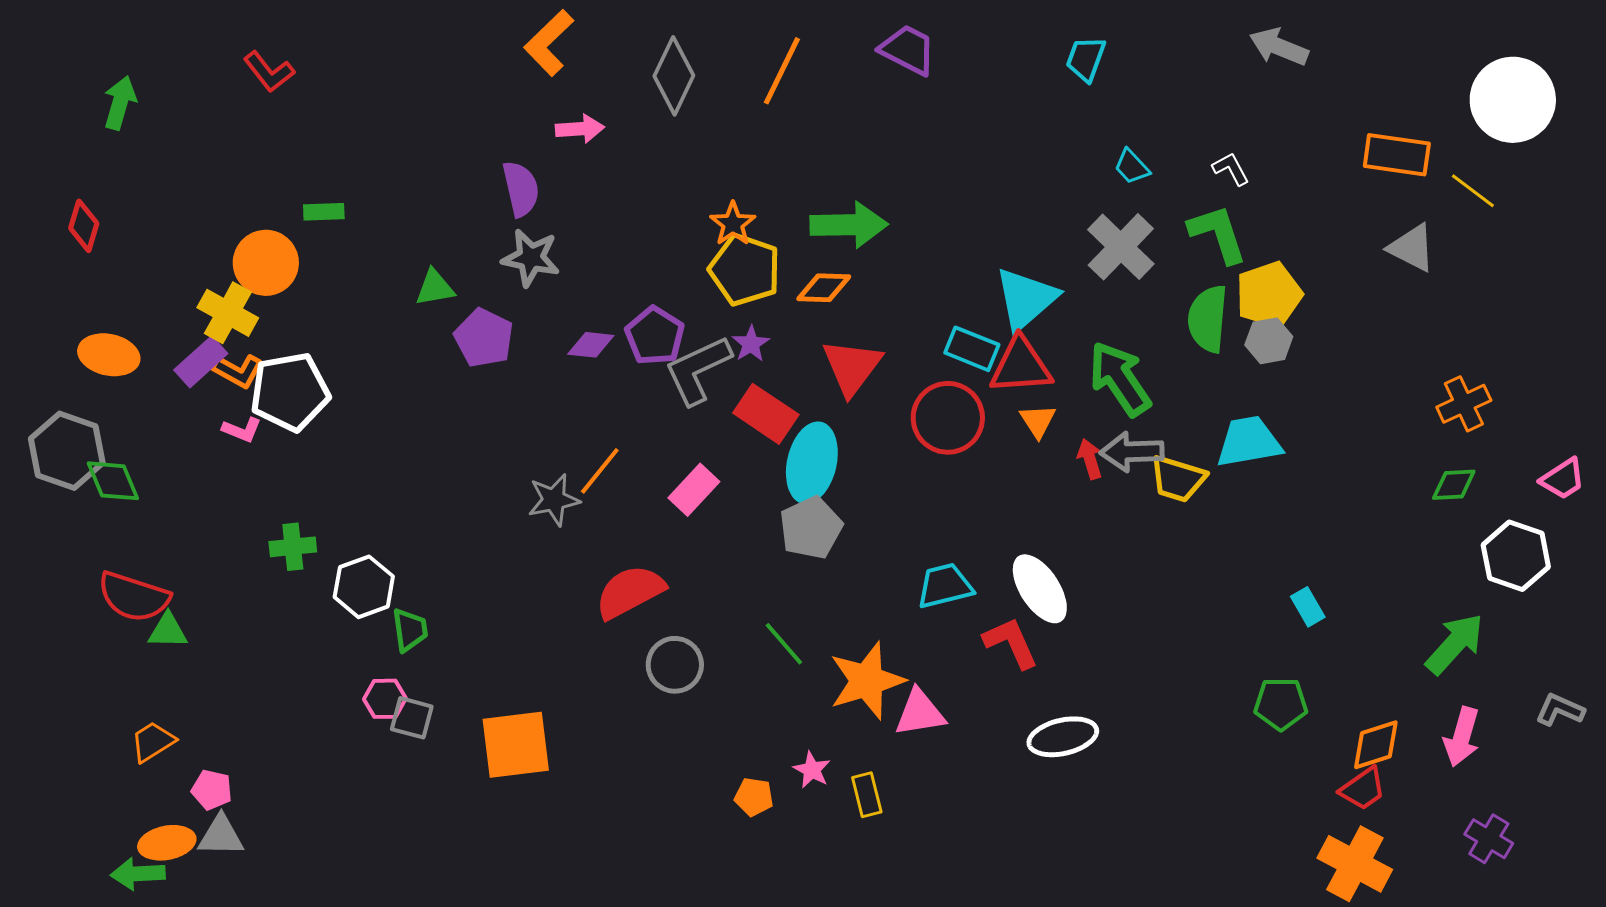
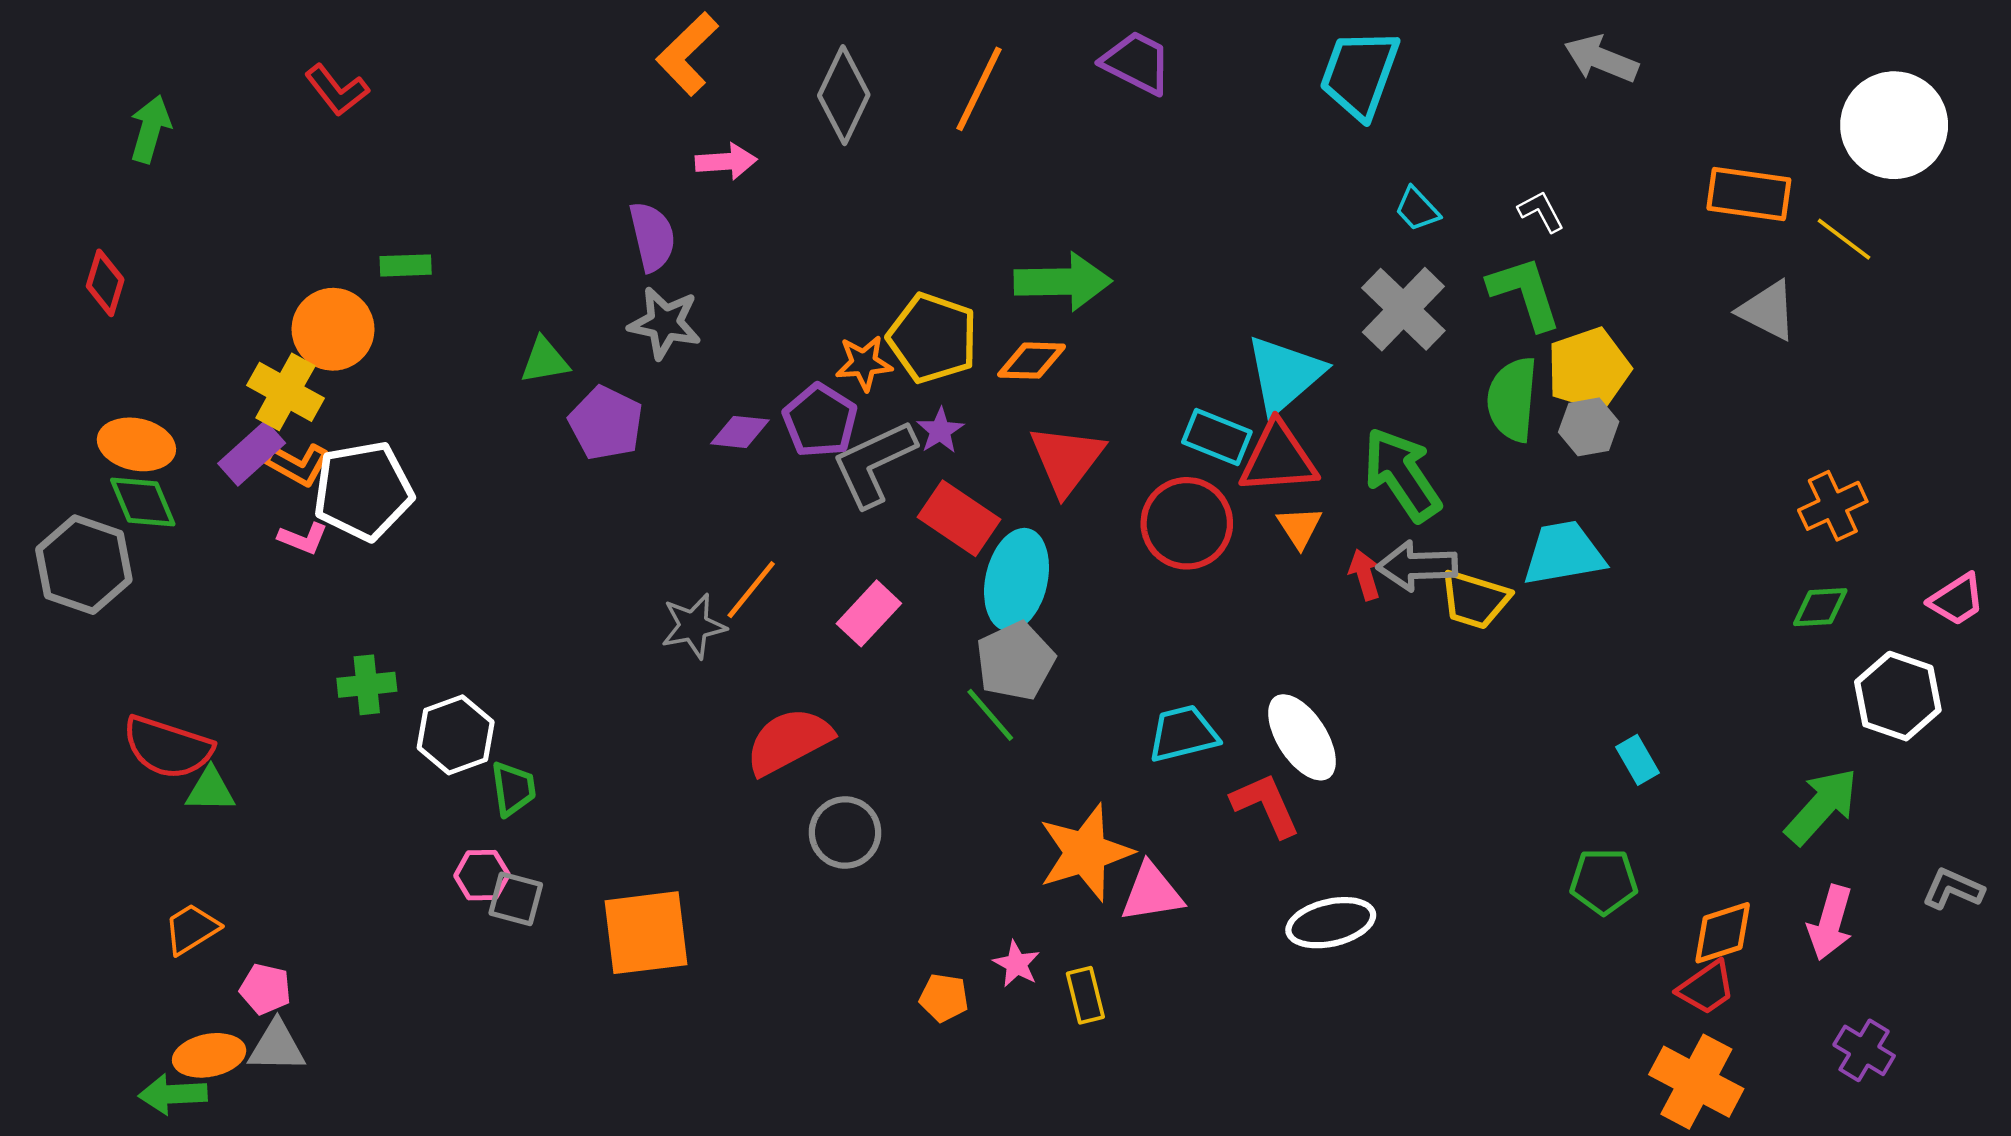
cyan trapezoid: (1086, 59) -> (1360, 74), size x1.6
orange star: (733, 224) -> (864, 363), moved, turned 30
green diamond: (113, 481) -> (143, 502), moved
green line: (784, 644) -> (990, 715), moved

